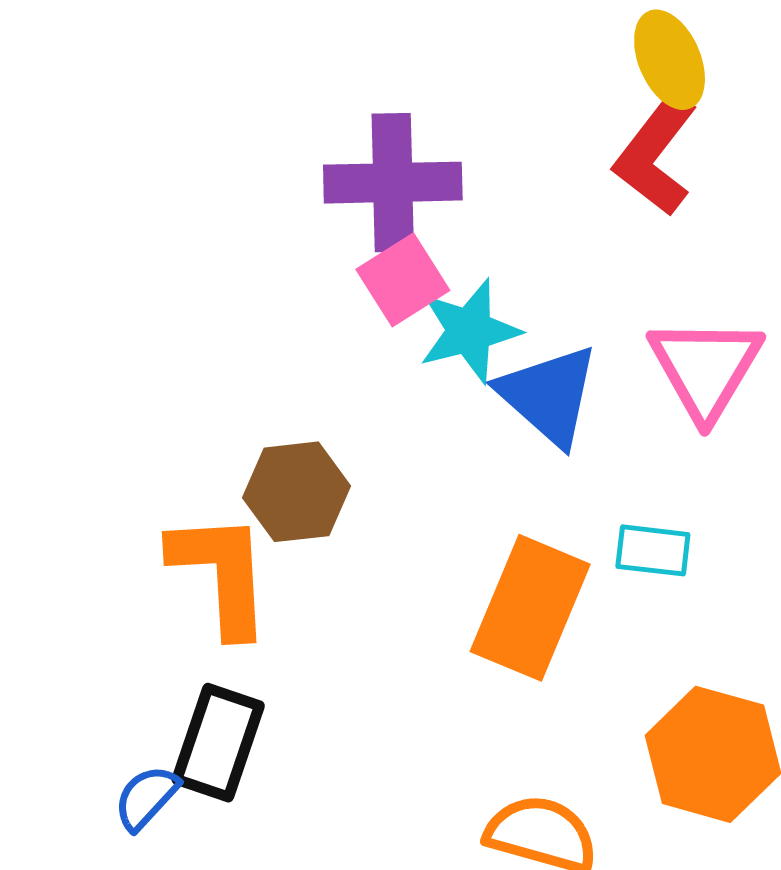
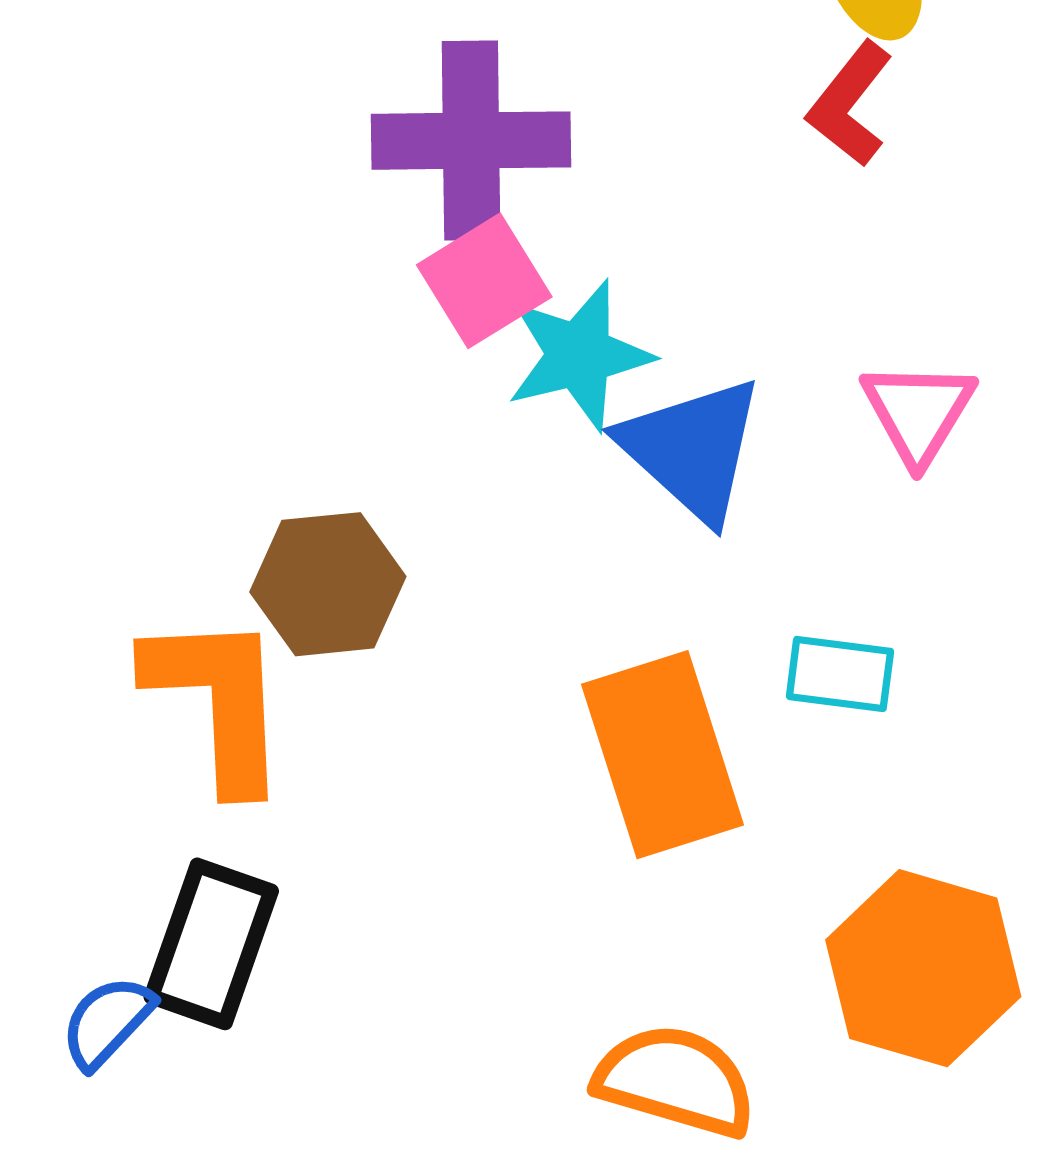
red L-shape: (656, 154) -> (850, 104), size x0.7
pink triangle: (705, 368) -> (918, 412), size x0.7
orange rectangle: (530, 608) -> (662, 755), turned -41

